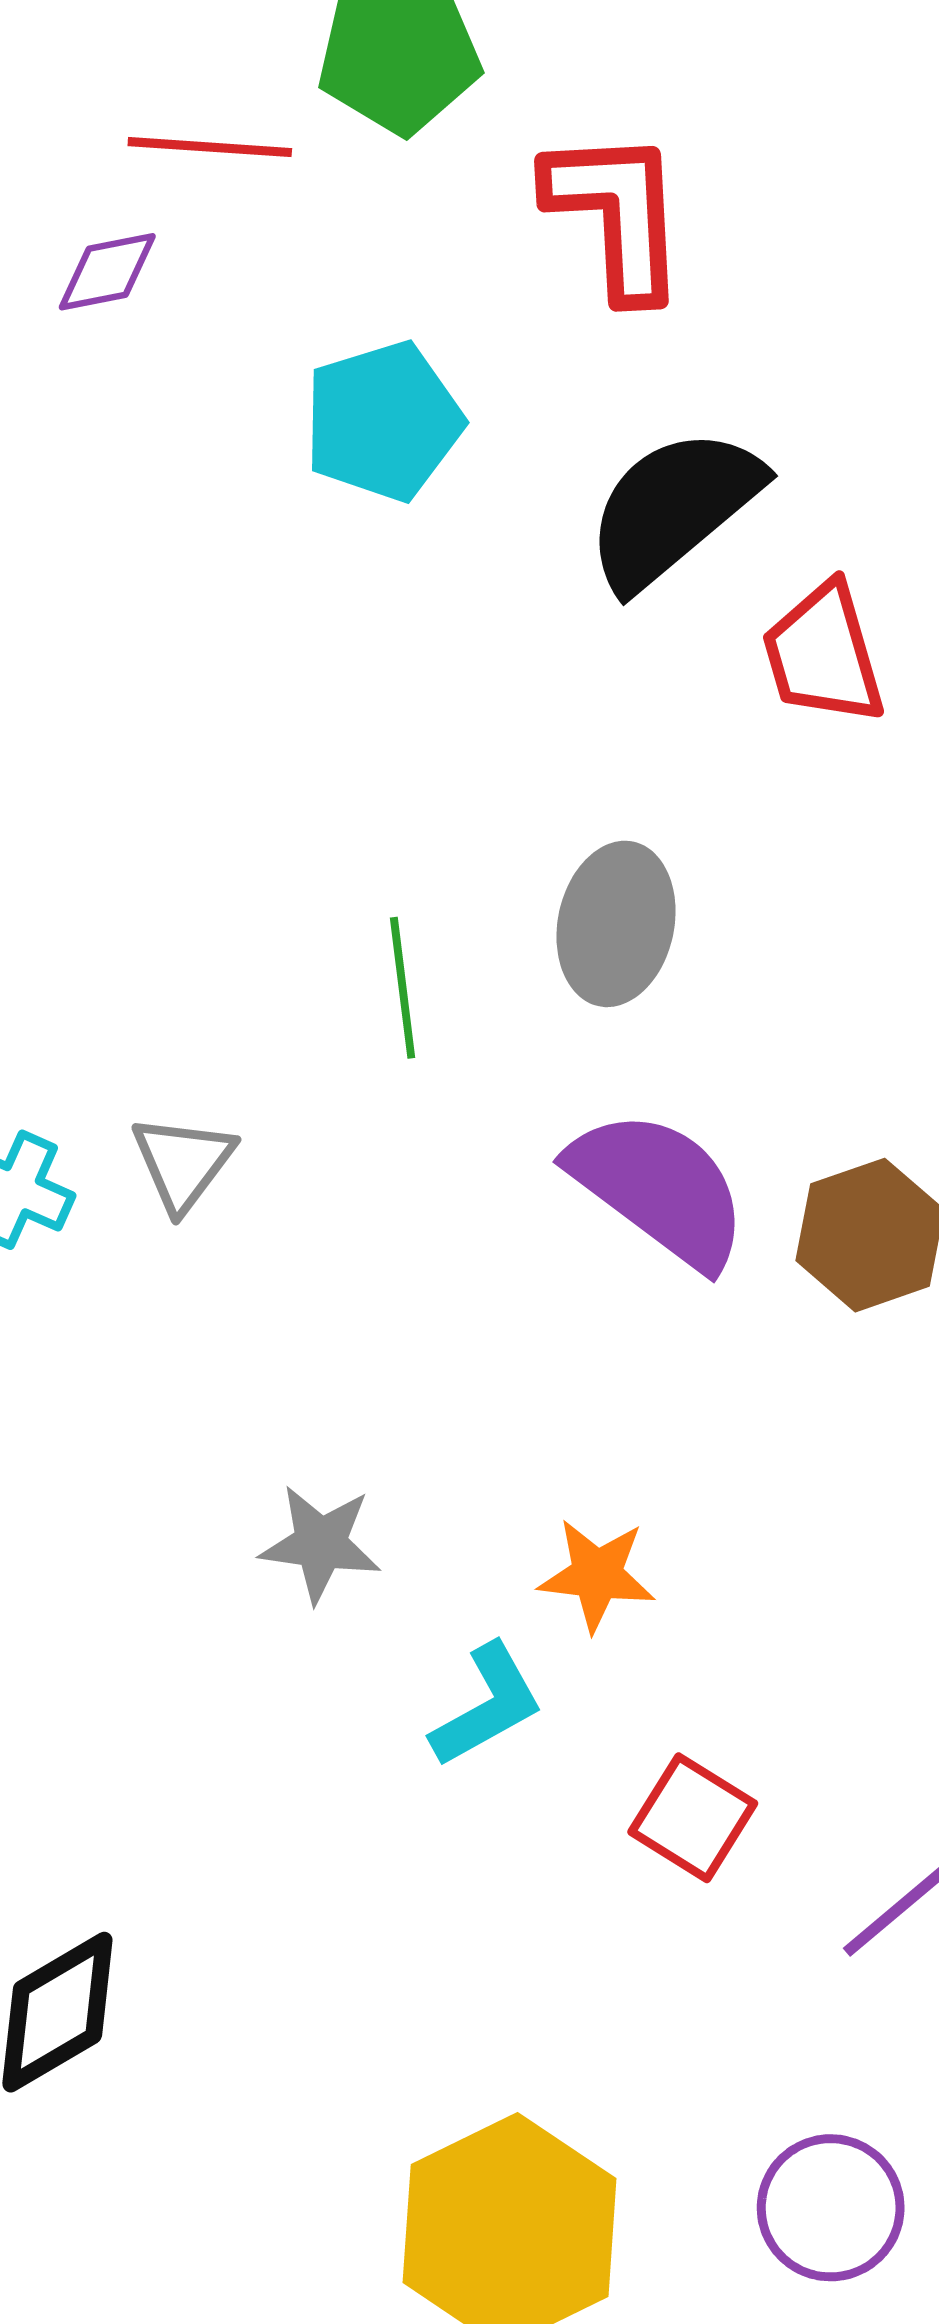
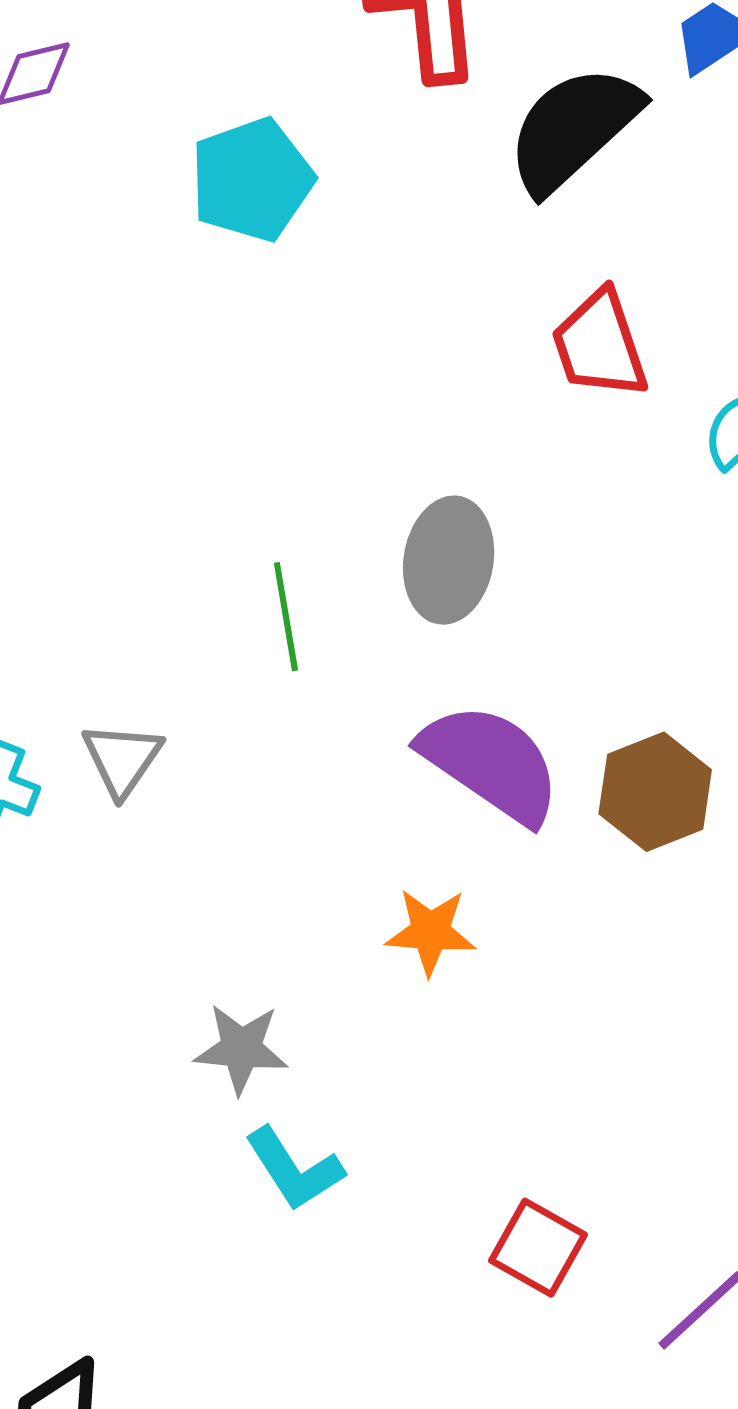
black semicircle: (673, 508) -> (573, 129), moved
orange star: (597, 1575) -> (431, 932), moved
cyan L-shape: (487, 1705) -> (294, 1169), moved, turned 89

